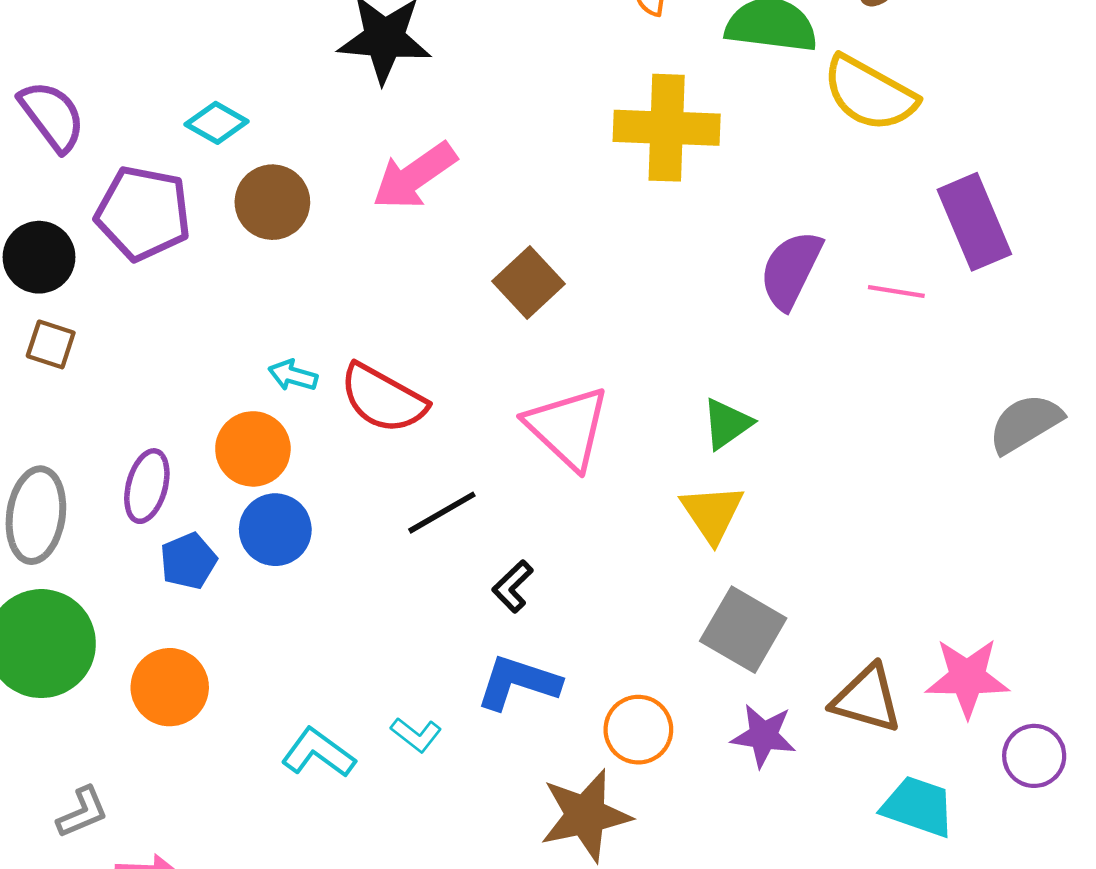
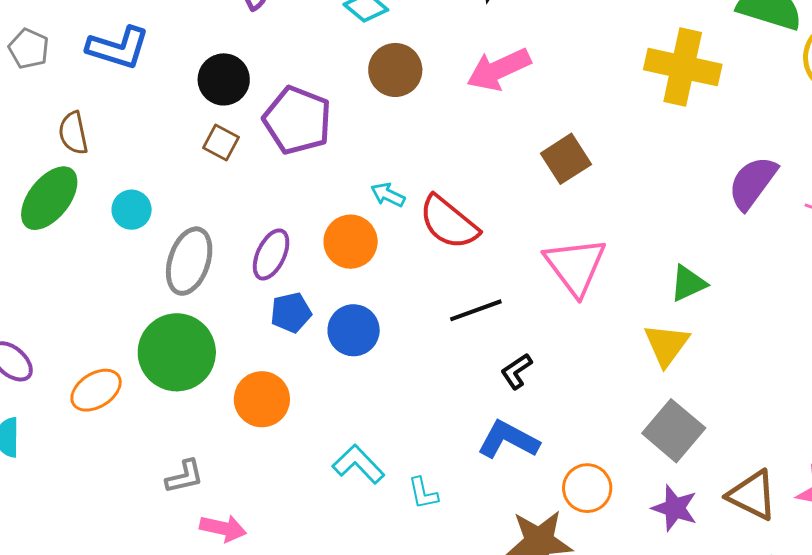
purple pentagon: (143, 213) -> (297, 120), moved
blue circle: (275, 530) -> (354, 330), moved
cyan L-shape: (416, 735) -> (423, 493), moved, turned 30

